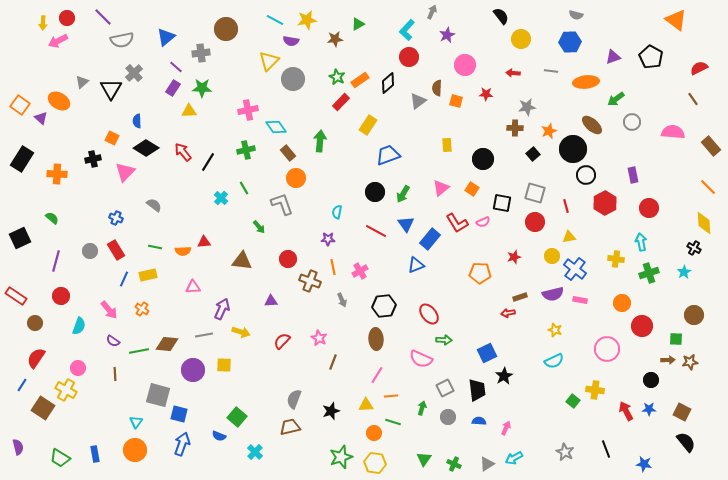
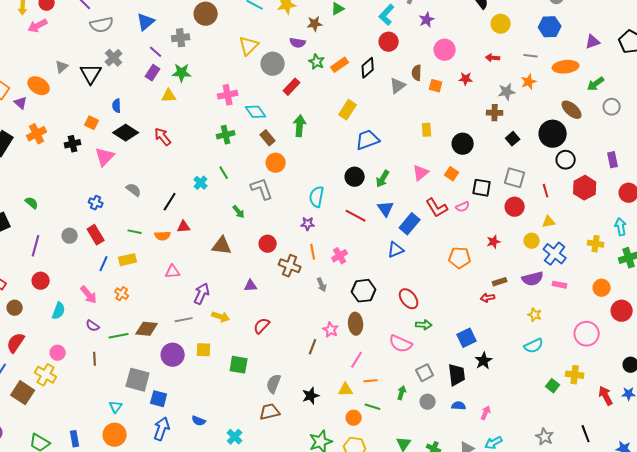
purple semicircle: (291, 41) -> (298, 43), moved
red rectangle: (341, 102) -> (292, 87), moved
orange star: (549, 131) -> (529, 82), moved
black line: (208, 162) -> (170, 202), moved
orange cross: (57, 174) -> (37, 134), moved, turned -30
cyan semicircle: (337, 212) -> (317, 197), size x1.5
pink star: (319, 338) -> (331, 330), moved
green square: (237, 417) -> (239, 365), moved, turned -30

